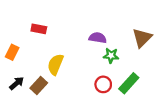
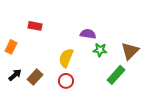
brown triangle: (142, 38) -> (130, 51), moved
yellow semicircle: (55, 64) -> (66, 58), moved
red circle: (103, 84) -> (66, 81), moved

